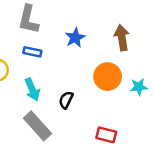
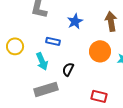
blue rectangle: (32, 52) -> (53, 41), moved
gray rectangle: (37, 126) -> (46, 89), turned -65

